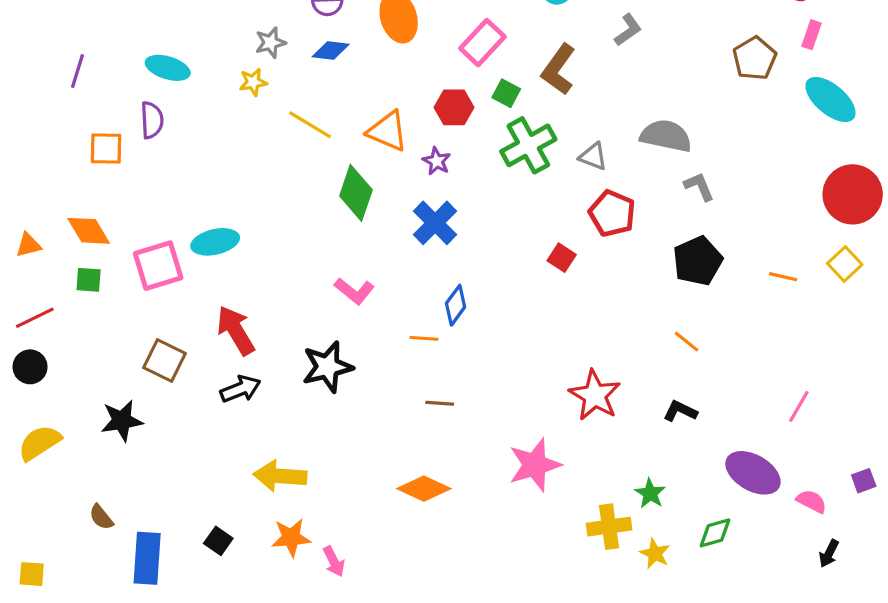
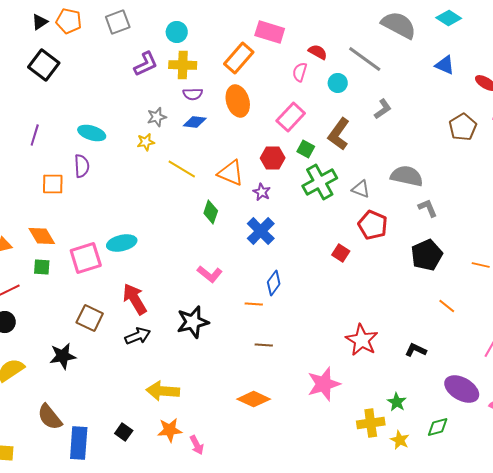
green diamond: (356, 193) -> (211, 212), size x0.7
orange line: (687, 342) -> (447, 306), moved
brown semicircle: (101, 517) -> (50, 417), size x1.6

